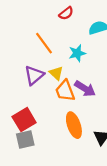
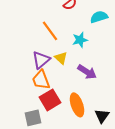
orange trapezoid: (65, 91) -> (41, 80), moved
red square: (24, 120) -> (50, 100), moved

